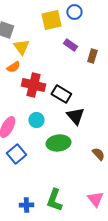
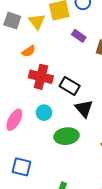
yellow triangle: (21, 47) -> (37, 22), moved
orange semicircle: (13, 67) -> (29, 51), moved
blue square: (16, 154) -> (21, 167), moved, turned -36

